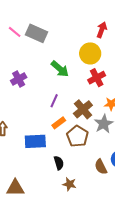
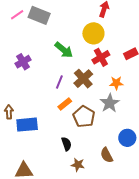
pink line: (15, 32) -> (17, 15), turned -72
brown cross: (83, 109) -> (83, 79), moved
blue rectangle: (35, 141) -> (27, 125), moved
brown semicircle: (101, 167) -> (107, 155), moved

